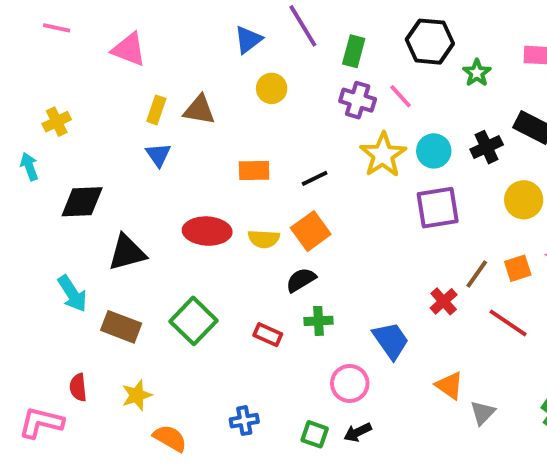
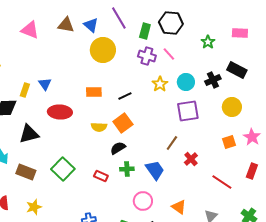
blue triangle: (248, 40) -> (91, 25), turned -42
black hexagon: (430, 42) -> (171, 23), moved
yellow circle: (272, 88) -> (103, 50), size x1.6
yellow rectangle: (156, 110) -> (25, 90), moved
brown triangle: (199, 110) -> (66, 25), moved
yellow star: (383, 155) -> (160, 84), size x0.7
red ellipse: (207, 231) -> (60, 112), moved
brown line: (477, 274) -> (172, 143), moved
red line: (508, 323) -> (222, 182), moved
blue trapezoid: (391, 340) -> (155, 170), moved
orange triangle: (449, 385) -> (179, 207), moved

